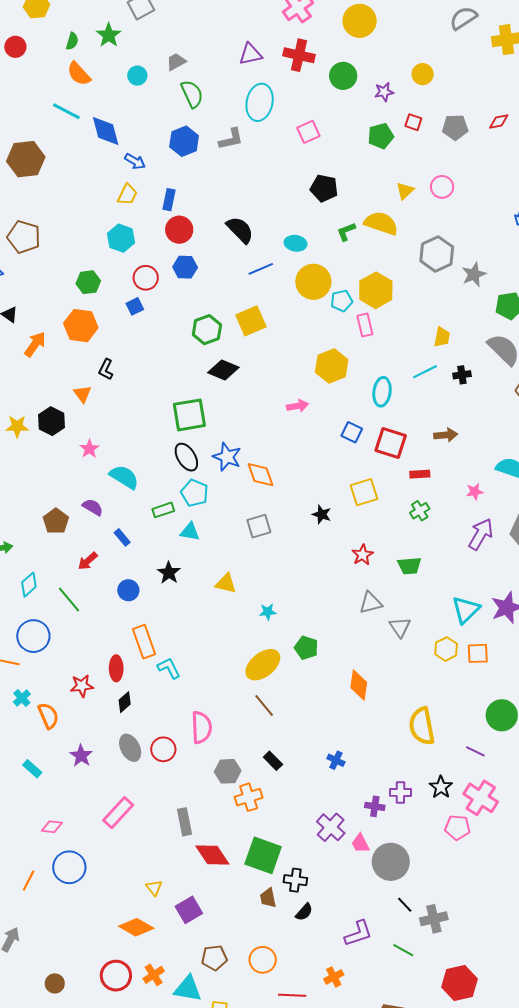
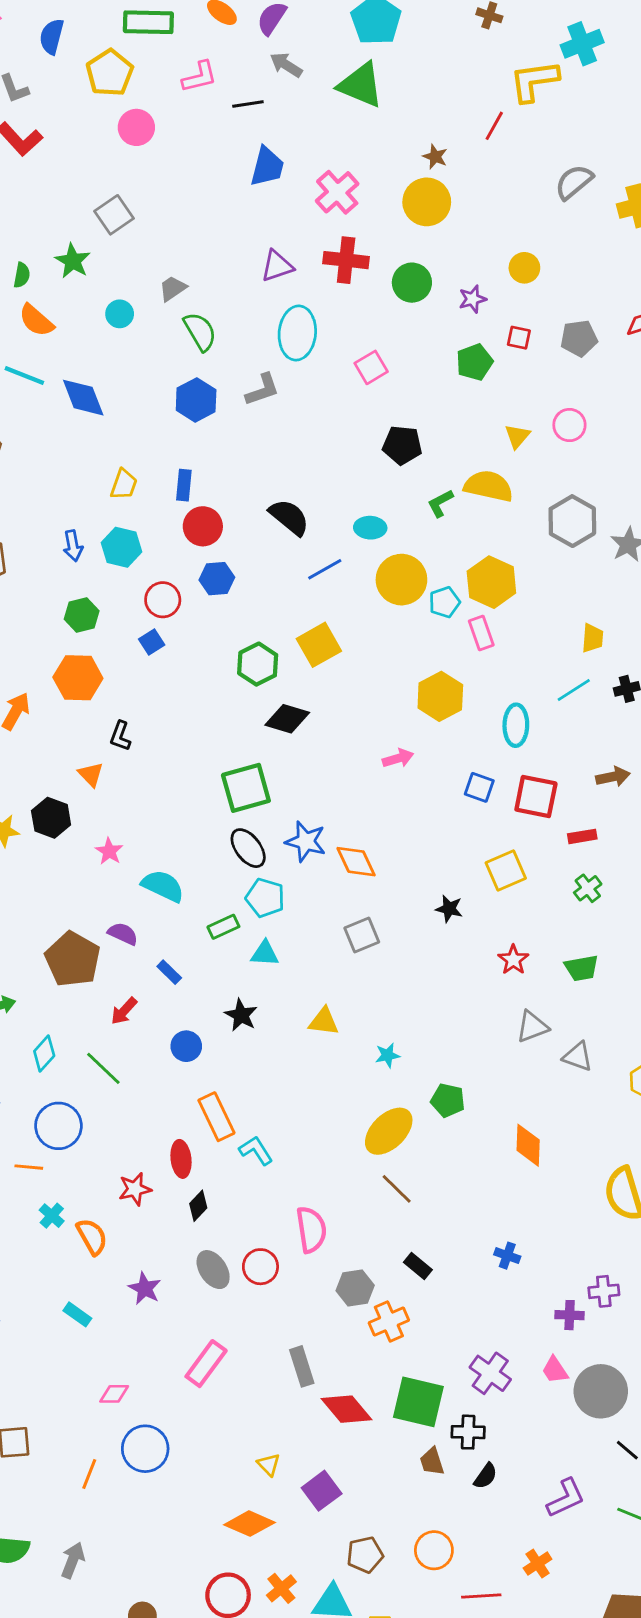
blue arrow: (135, 161) -> (73, 546), moved, turned 55
brown pentagon: (56, 521) -> (73, 959), size x1.5
gray triangle: (400, 627) -> (578, 1057), turned -30
purple cross: (331, 827) -> (490, 1373), moved

